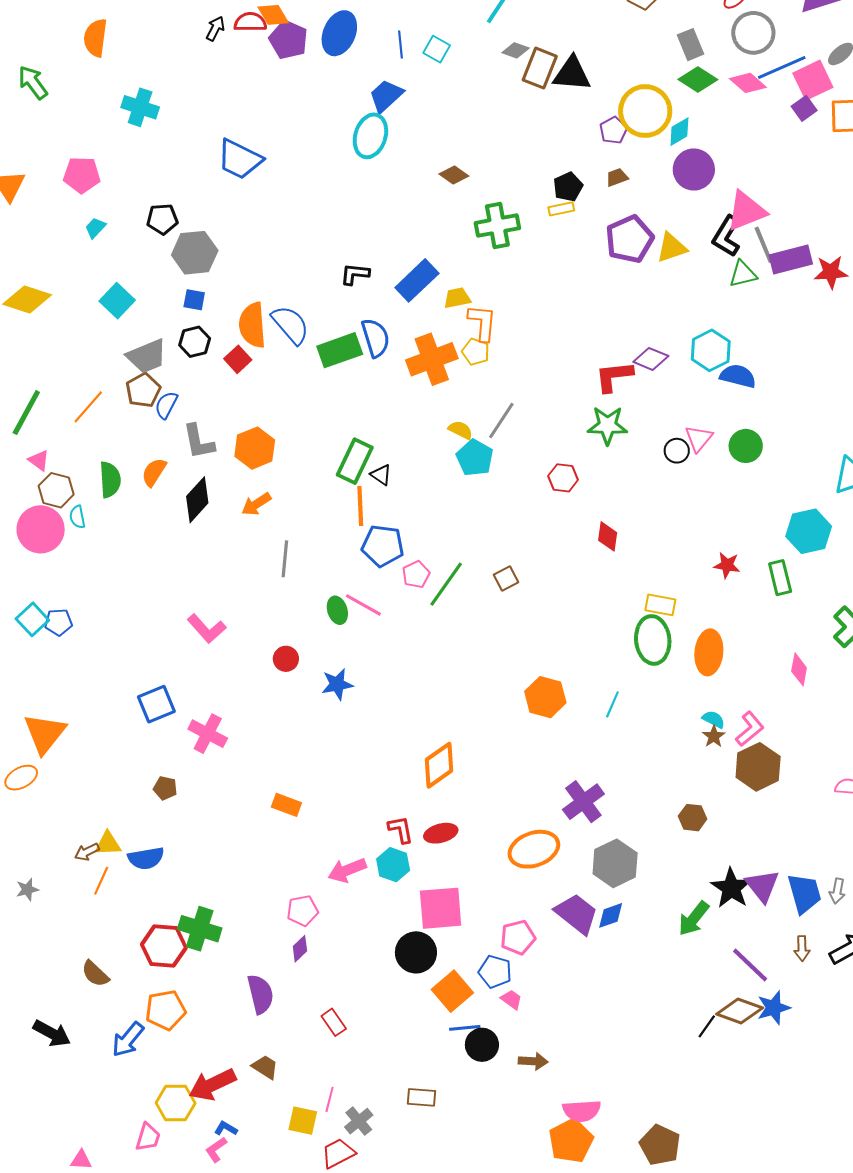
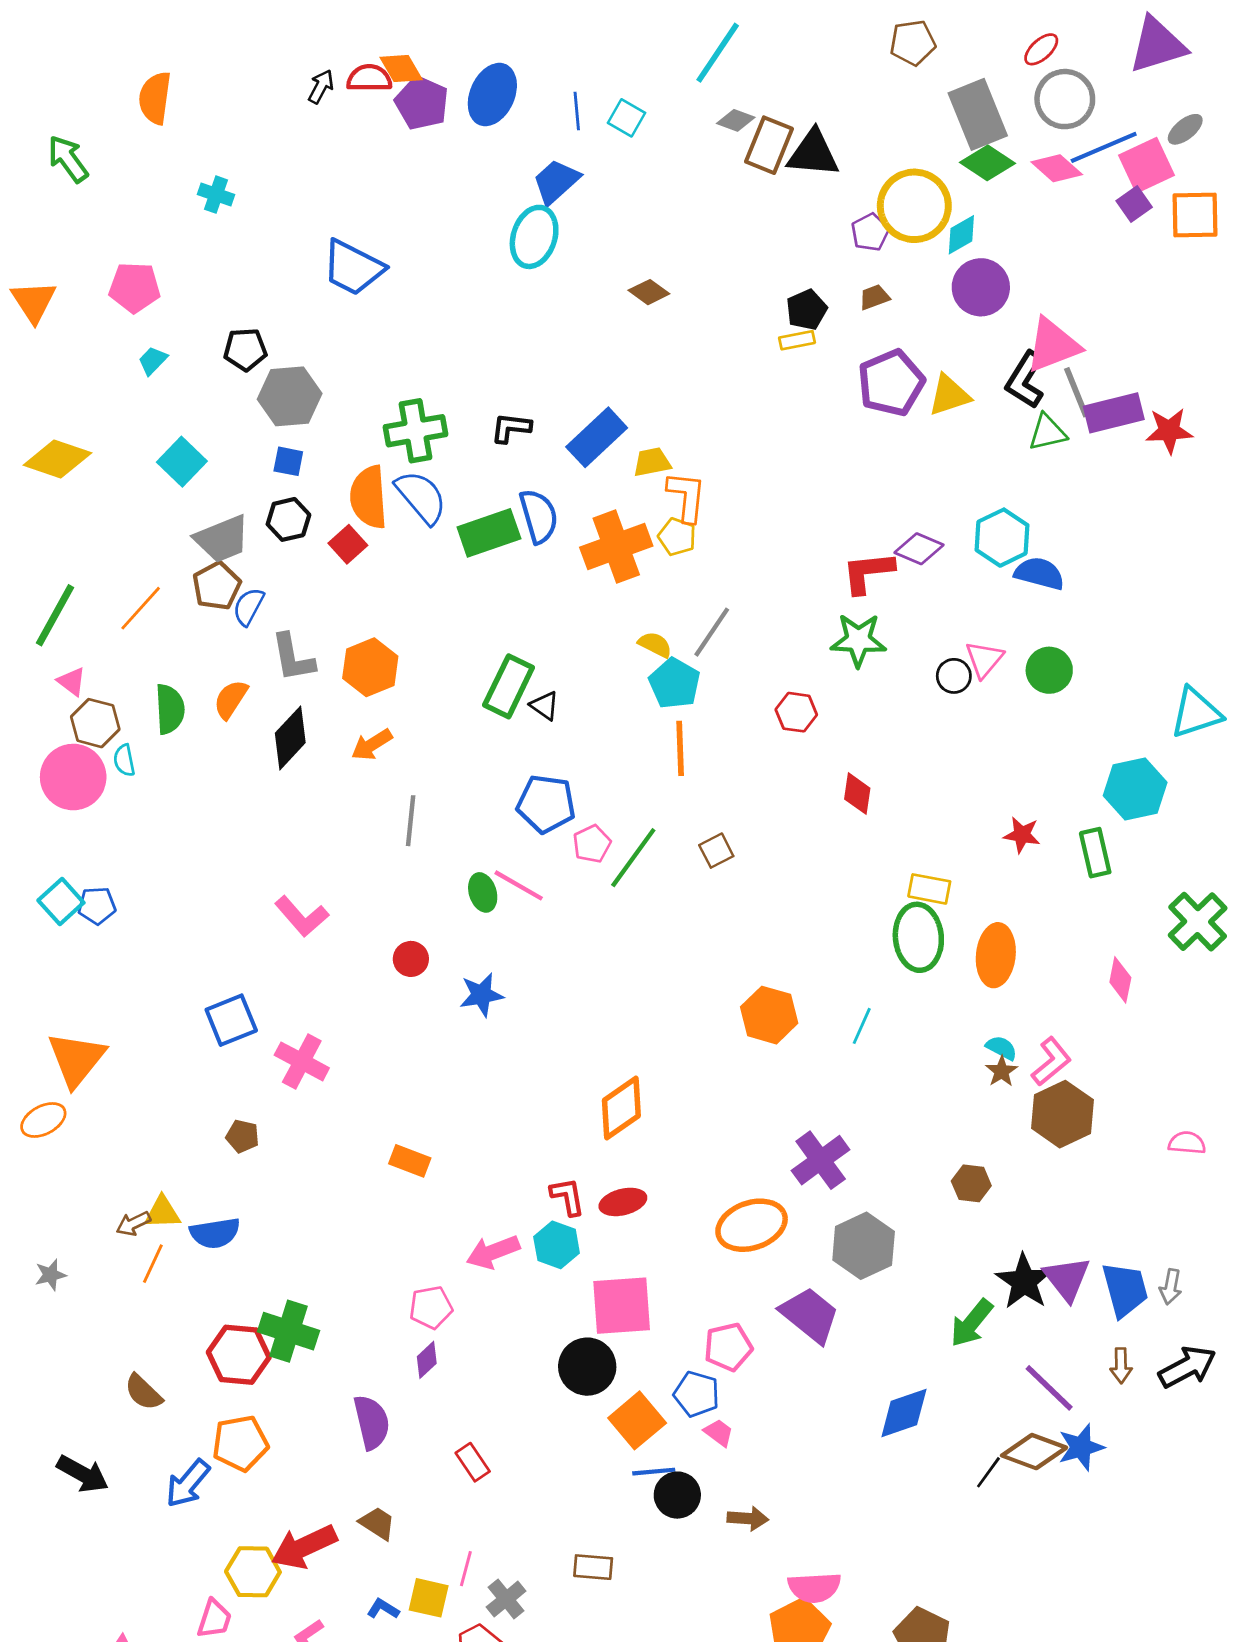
gray rectangle: (690, 45) -> (978, 114), size x1.6
cyan cross: (140, 107) -> (216, 195), size x0.7
green cross: (497, 226) -> (415, 431), moved
orange line: (360, 506) -> (680, 748), moved
blue diamond: (611, 915) -> (904, 1413), moved, size x1.4
blue L-shape: (226, 1128) -> (383, 1609), moved

